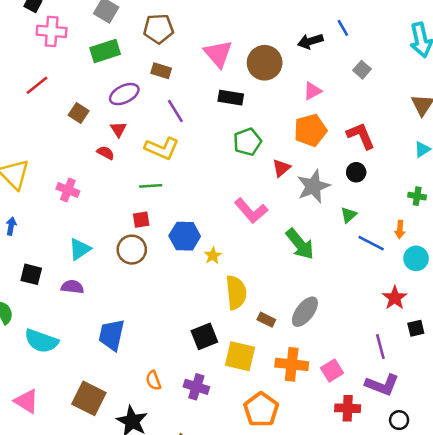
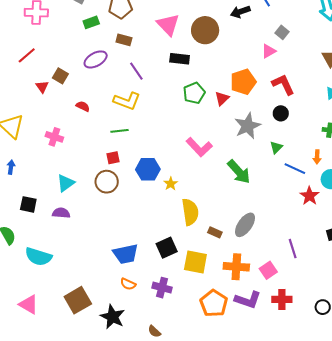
green rectangle: (105, 51) -> (91, 22), moved, size x0.7
pink triangle: (313, 91) -> (269, 51), moved
red triangle: (118, 129) -> (42, 87), moved
red triangle: (281, 168) -> (222, 98), moved
red star: (395, 298) -> (309, 196), moved
blue trapezoid: (112, 335) -> (126, 254), moved, turned -112
purple line: (380, 347) -> (293, 249), moved
orange semicircle: (153, 380) -> (128, 284), turned -42
purple L-shape: (382, 385) -> (248, 300), moved
brown square: (89, 398) -> (78, 300), turned 36

